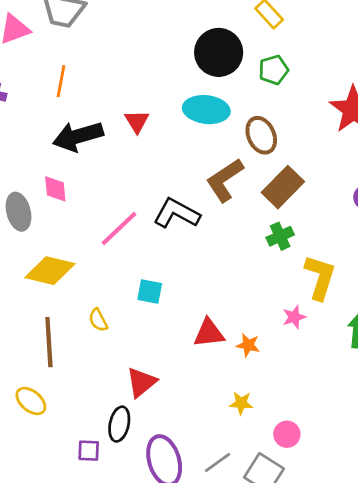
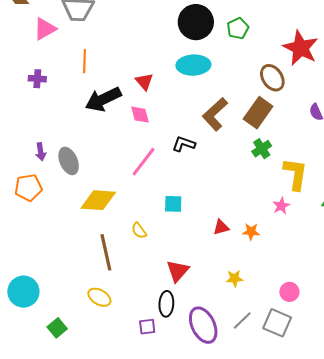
brown ellipse: (261, 135) -> (272, 78), moved
pink diamond: (55, 189) -> (140, 115), moved
black L-shape: (177, 213) -> (184, 144), size x0.7
red triangle: (209, 333) -> (221, 227), size x0.7
yellow star: (241, 403) -> (235, 278), moved

